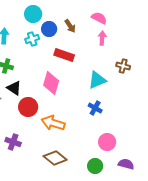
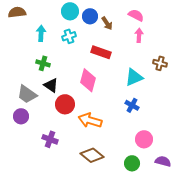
blue circle: (49, 29) -> (90, 16), moved

